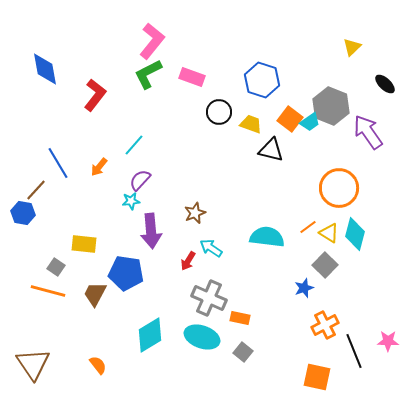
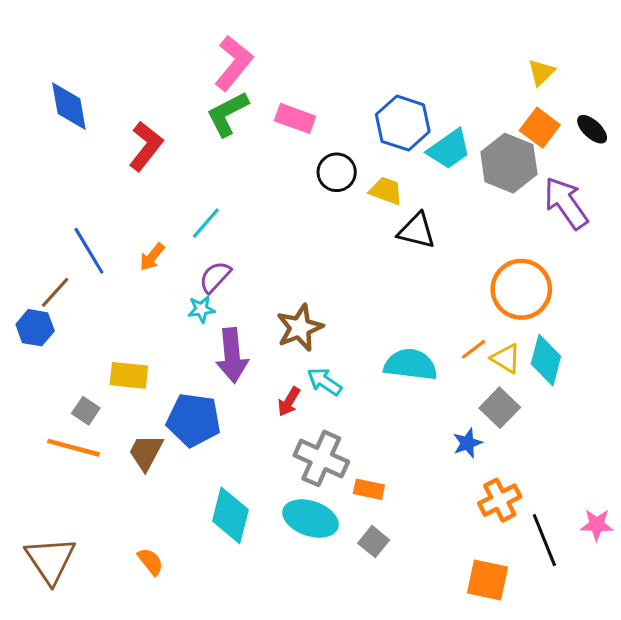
orange square: (290, 119) -> (540, 128), moved
cyan trapezoid: (310, 122) -> (449, 149), moved, size x1.4
brown star: (195, 213) -> (300, 328), size x1.4
cyan diamond: (150, 335) -> (230, 515), turned -45

